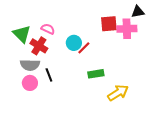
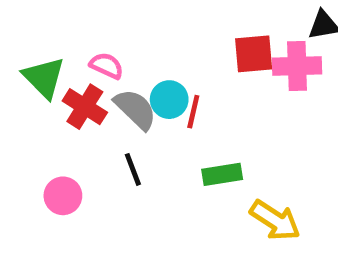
red line: (84, 48) -> (193, 112), turned -32
gray semicircle: (30, 65) -> (135, 109), moved, turned -138
black line: (49, 75) -> (133, 169), moved
yellow arrow: (118, 93) -> (275, 220), turned 65

